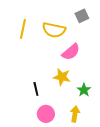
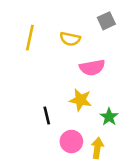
yellow semicircle: (54, 30) -> (70, 39), size x0.7
pink semicircle: (71, 52) -> (92, 67), turned 30
pink circle: (46, 114) -> (71, 141), moved

